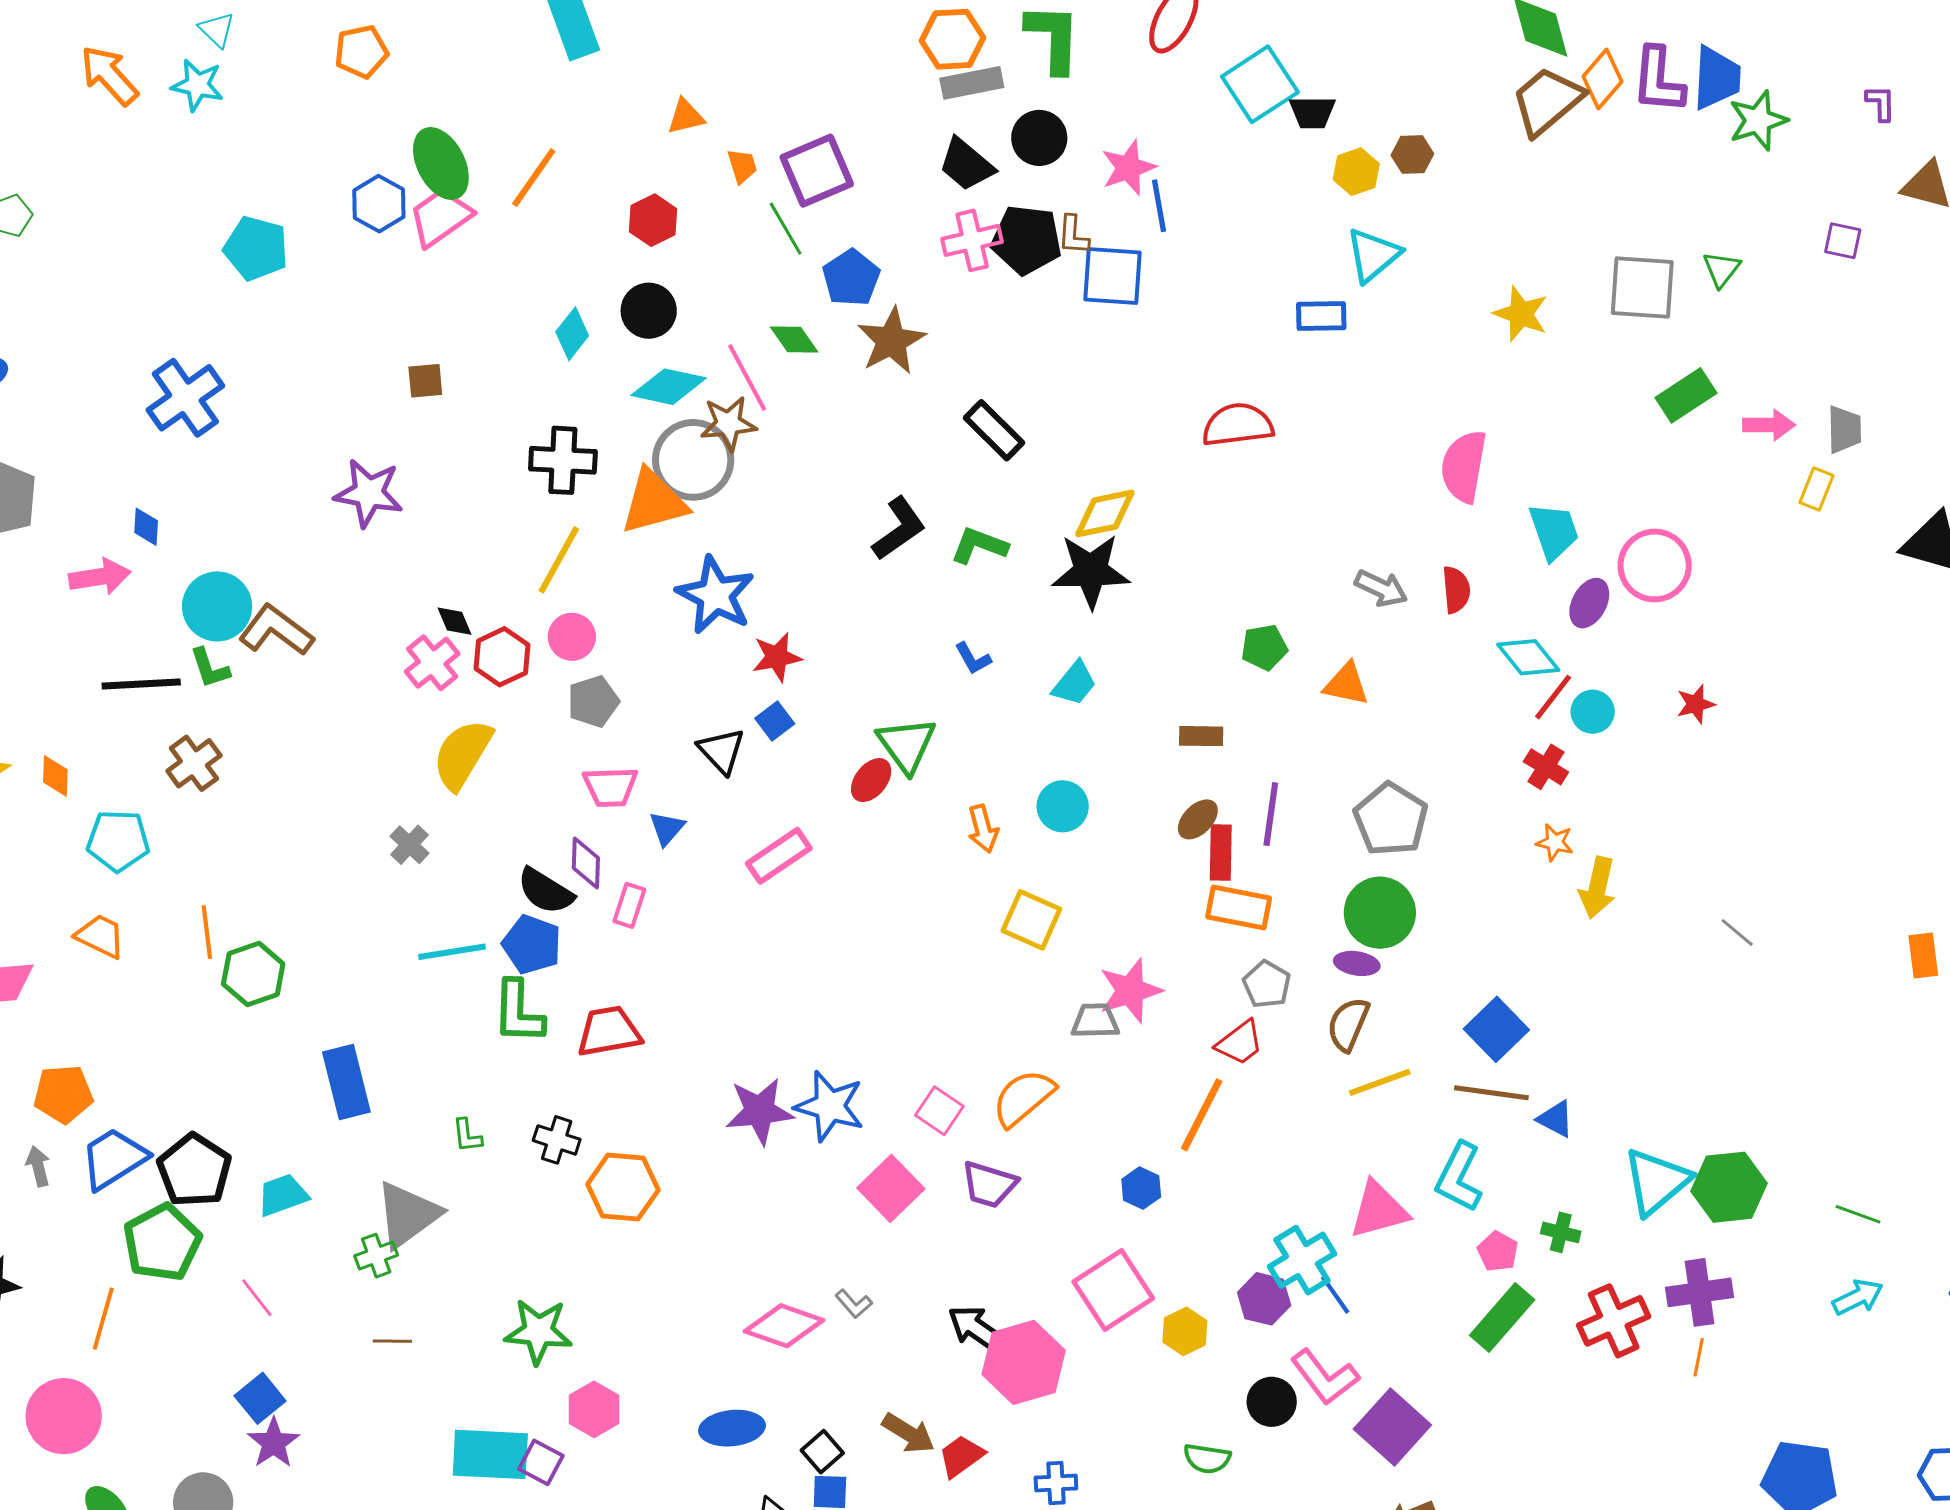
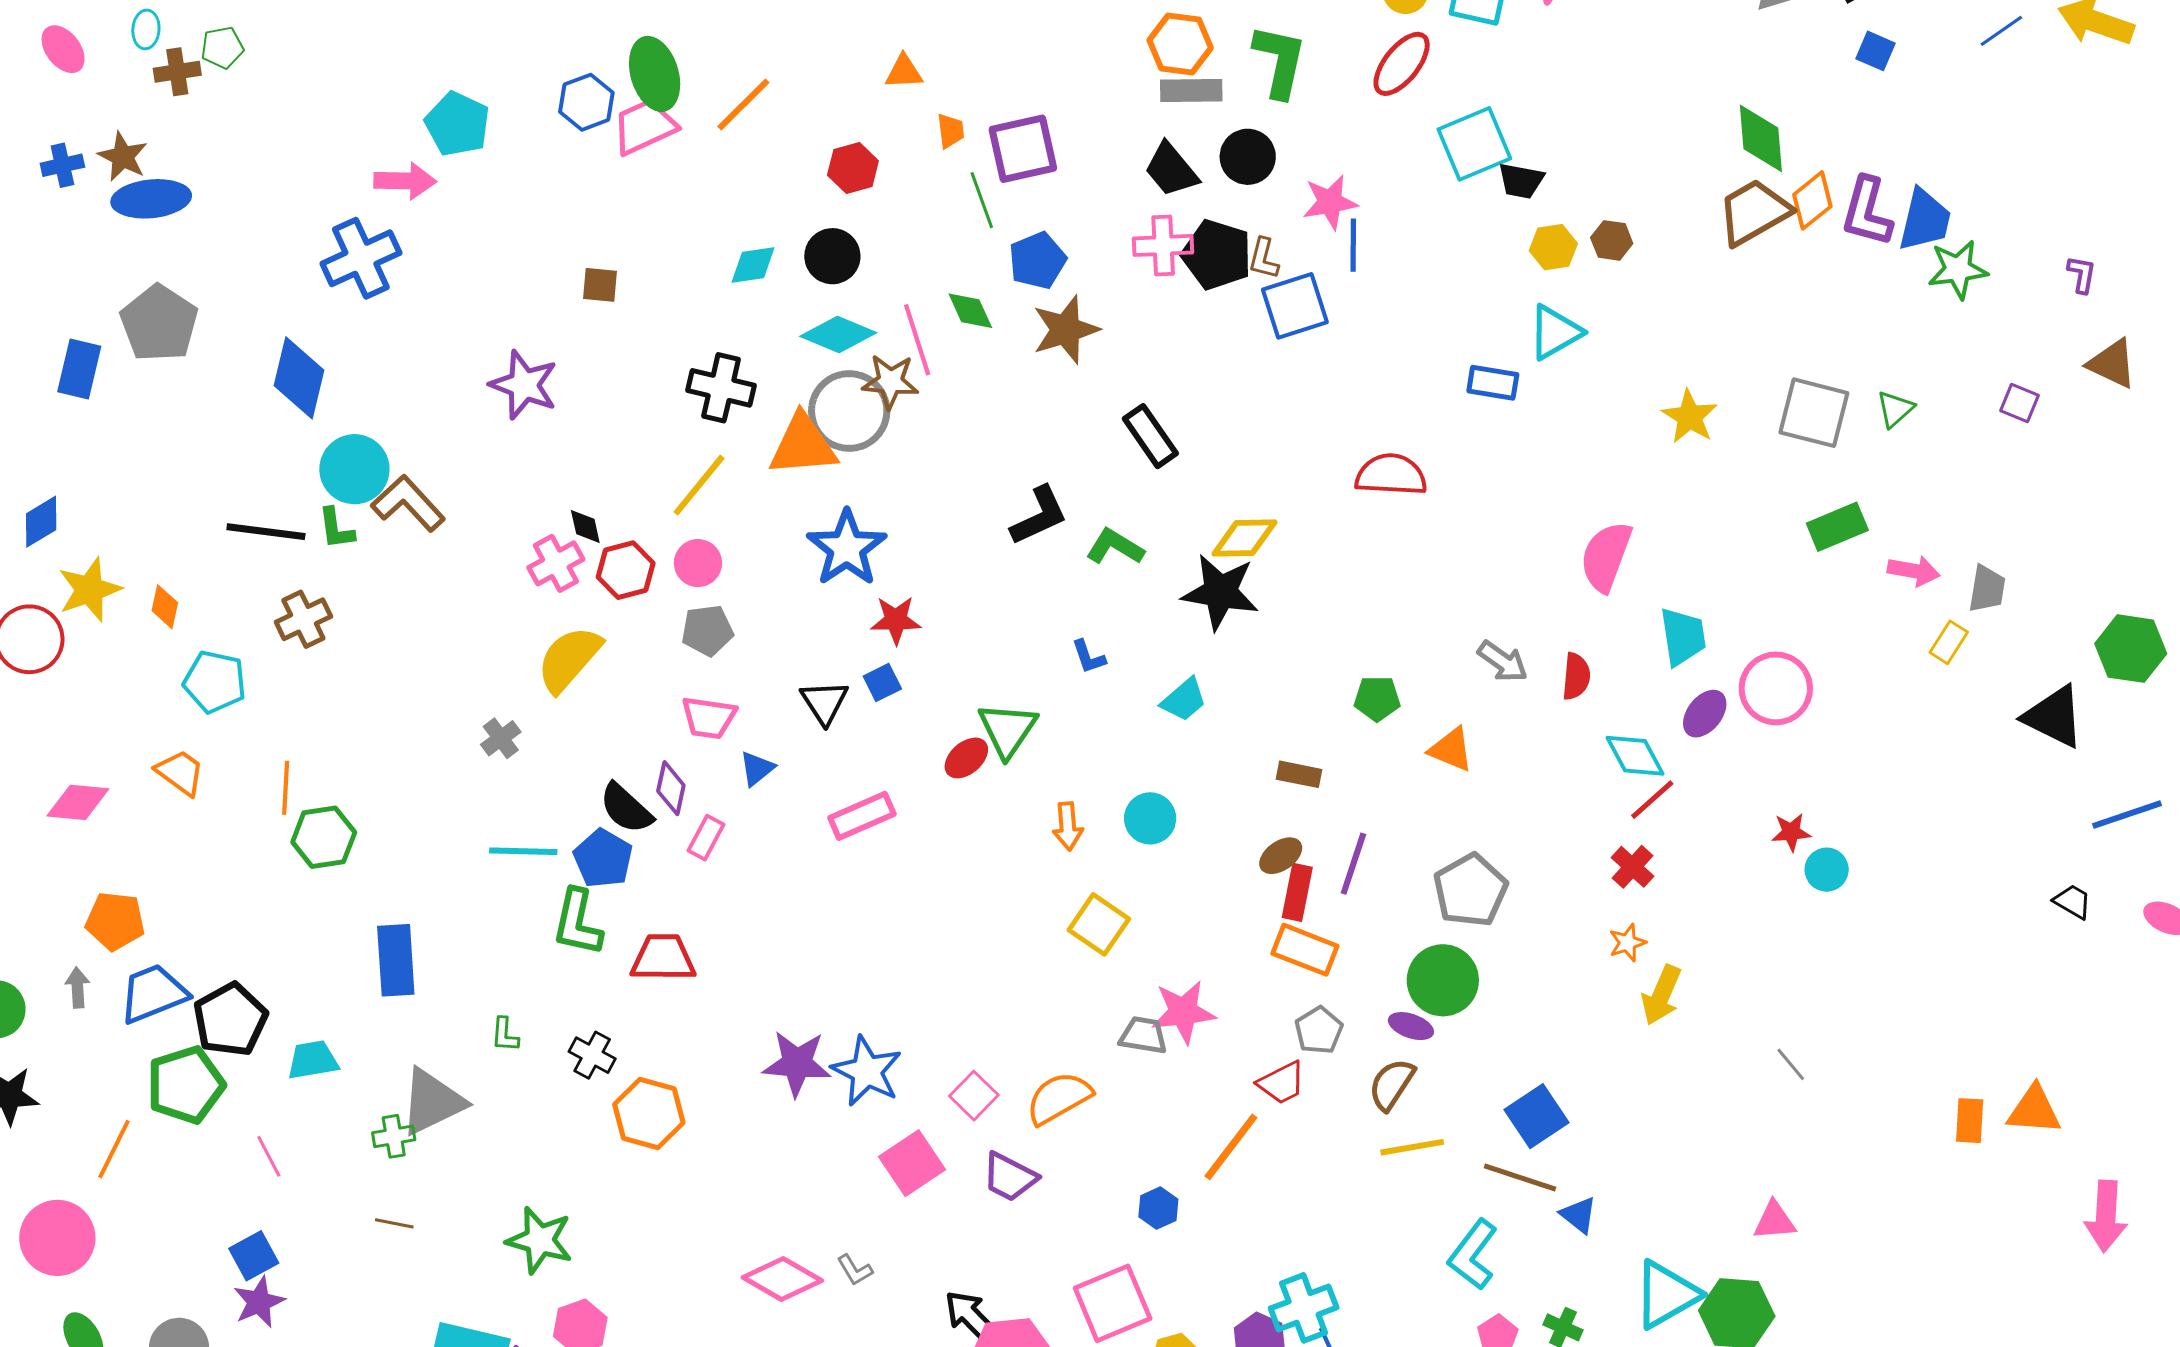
blue square: (1112, 276) -> (1295, 306), turned -32
cyan diamond: (572, 334) -> (753, 265), turned 33
blue diamond: (146, 527) -> (299, 378), size x2.0
pink arrow: (100, 577) -> (405, 181), moved
cyan circle: (1593, 712) -> (1827, 870), moved
orange star: (1555, 842) -> (1627, 943), turned 30
pink triangle: (1379, 1210) -> (1774, 1221), moved, size x0.7

